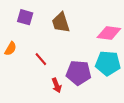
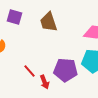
red line: (41, 59) -> (30, 71), moved

